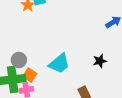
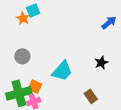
gray circle: (19, 60) -> (22, 56), moved

